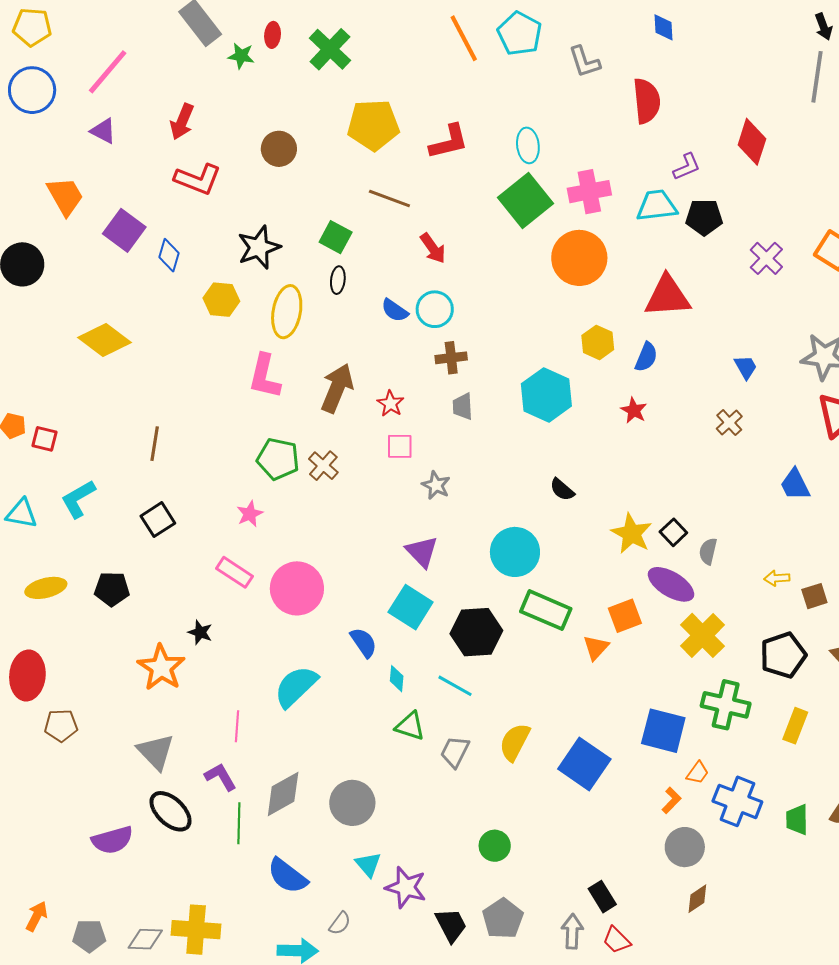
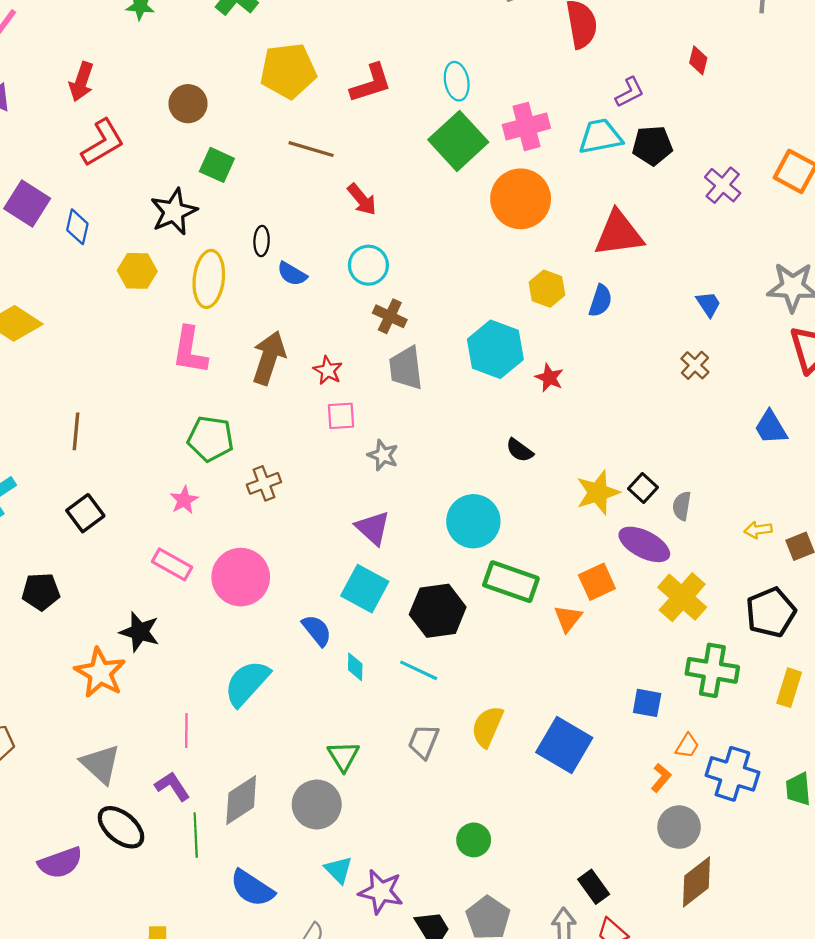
red diamond: (752, 142) -> (698, 60), size x0.6
red L-shape: (198, 179) -> (103, 143), turned -48
green square: (336, 237) -> (217, 165), moved
blue semicircle: (395, 310) -> (292, 274), moved
brown cross: (451, 358) -> (390, 316), turned 36
gray trapezoid: (463, 406) -> (406, 368), size x1.5
red star: (634, 410) -> (549, 378), moved
brown cross: (323, 466) -> (264, 483), moved, turned 32
yellow star: (631, 534) -> (598, 492), turned 30
black star: (200, 632) -> (140, 632), size x1.5
green triangle: (410, 726) -> (343, 756), moved, turned 44
blue square: (663, 731) -> (647, 703), size x0.6
brown diamond: (697, 899) -> (696, 882), size x1.6

